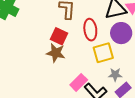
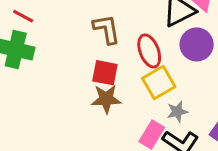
yellow square: (103, 53) -> (159, 83), moved
gray star: (115, 75) -> (177, 112), moved

